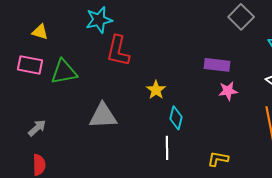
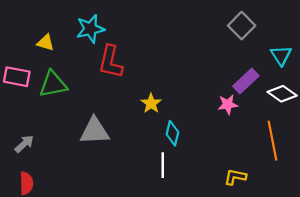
yellow triangle: (40, 32) -> (46, 43), moved
purple rectangle: (217, 65) -> (246, 81), moved, turned -50
yellow L-shape: (218, 159) -> (235, 177), moved

